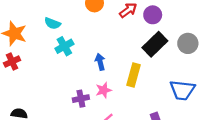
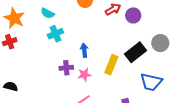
black rectangle: (155, 44) -> (136, 52), moved
purple cross: (81, 99) -> (66, 68), moved

